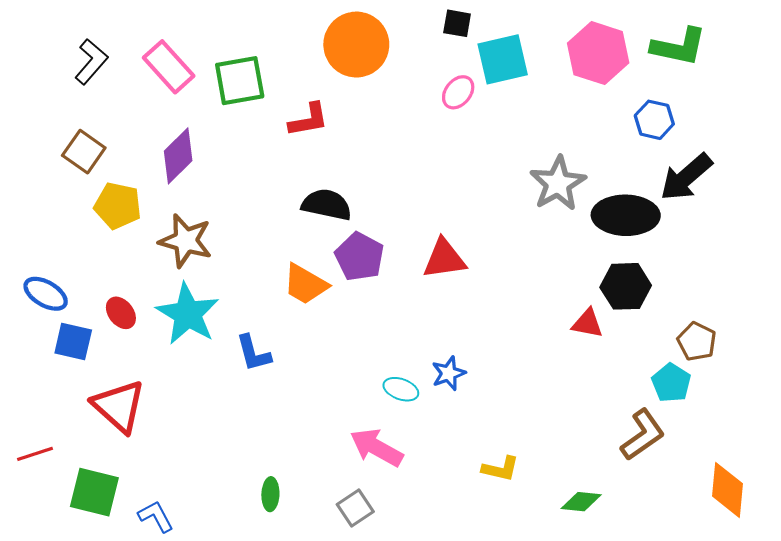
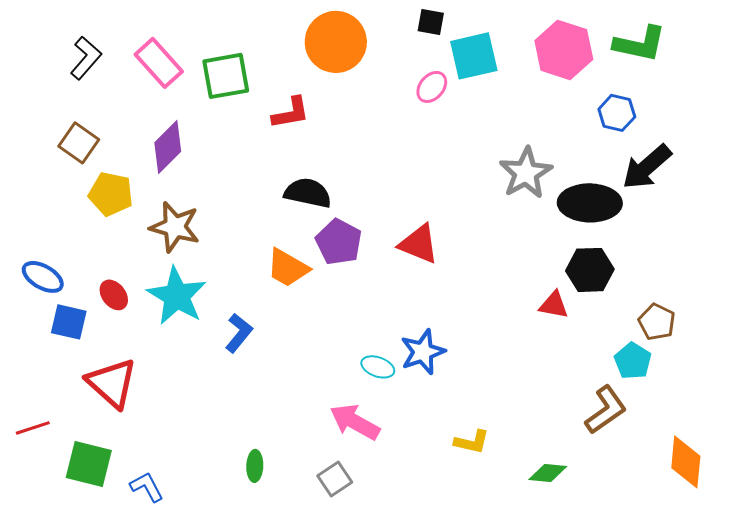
red triangle: (444, 259) -> (419, 244), turned 30
blue L-shape: (253, 353) -> (239, 333), turned -126
blue star: (449, 373) -> (423, 352), size x1.4

